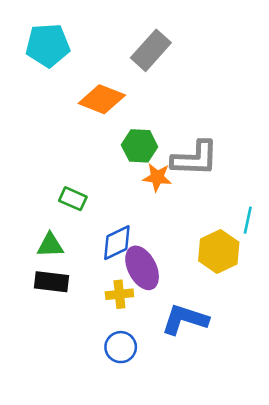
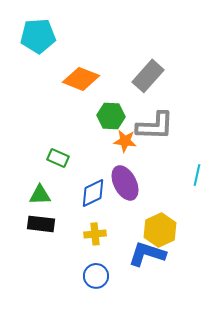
gray rectangle: (151, 50) -> (148, 76), moved
yellow hexagon: (219, 252) -> (160, 230), moved
purple ellipse: (142, 268) -> (125, 183), moved

